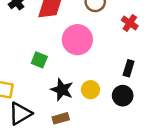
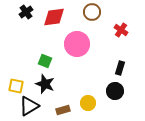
black star: (62, 90) -> (45, 84), moved
yellow circle: (90, 90) -> (88, 103), moved

